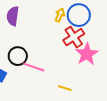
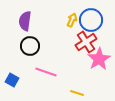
black circle: (18, 56) -> (30, 46), moved

